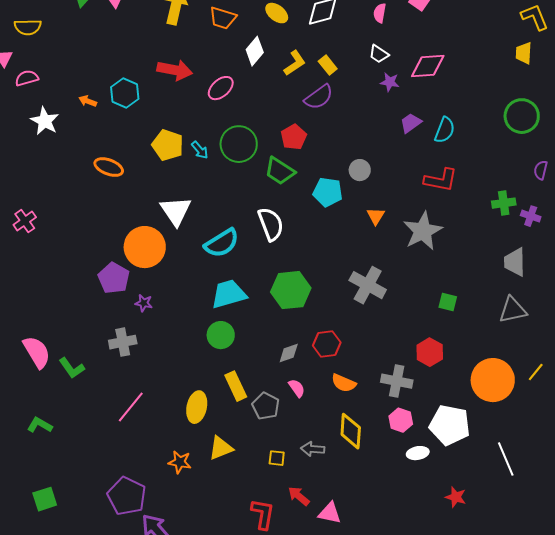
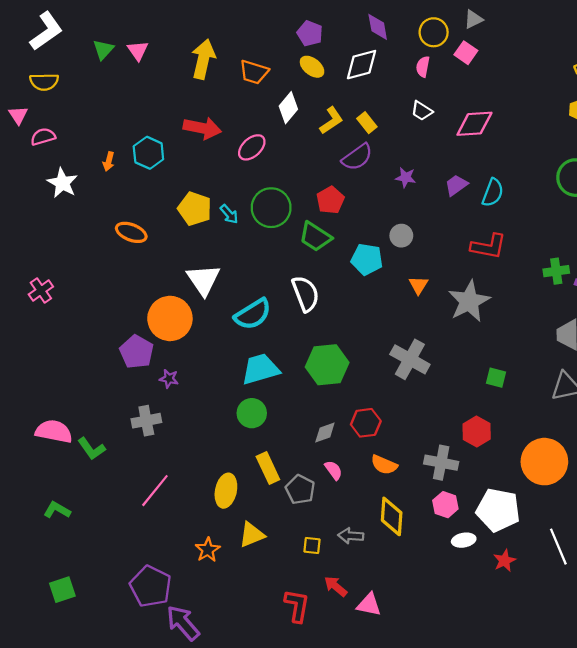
purple star: (390, 82) -> (406, 178), moved
orange arrow: (88, 101) -> (109, 161), turned -96
pink semicircle: (37, 352) -> (54, 431), turned -48
orange star: (180, 462) -> (208, 550), turned 30
red star: (456, 497) -> (505, 561), moved, turned 30

